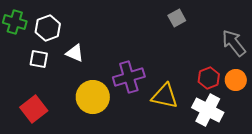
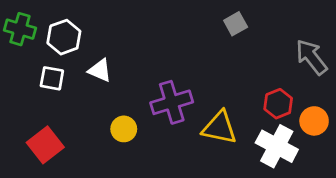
orange circle: (236, 80) -> (314, 121), moved
yellow circle: (93, 97) -> (124, 129), size x0.6

